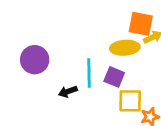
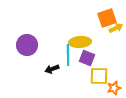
orange square: (141, 24) -> (107, 18), turned -30
yellow ellipse: (125, 48) -> (80, 42), moved

